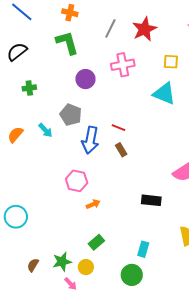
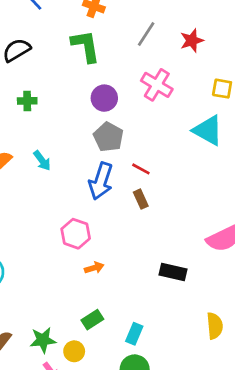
red star: (144, 29) -> (192, 40), size x0.7
pink cross: (123, 65) -> (157, 85), turned 35
gray pentagon: (71, 115) -> (108, 137), moved
cyan rectangle: (143, 249) -> (134, 334), moved

